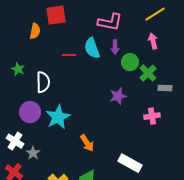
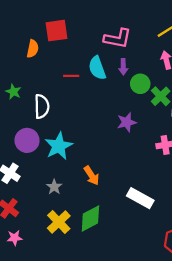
gray star: (33, 153) -> (54, 187), moved

